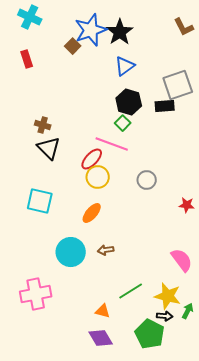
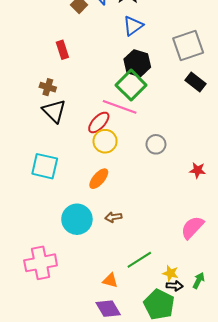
red rectangle: (27, 59) -> (62, 50), moved
black rectangle: (165, 106) -> (195, 82), moved, turned 42
green square: (123, 123) -> (131, 85), size x1.8
pink semicircle: (182, 260) -> (192, 228), turned -100
yellow star: (168, 296) -> (171, 273), moved, size x0.6

